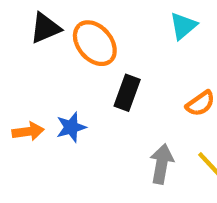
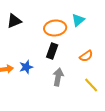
orange ellipse: (95, 43) -> (55, 28), moved, turned -55
gray arrow: (162, 164) -> (58, 77), moved

